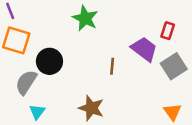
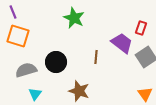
black circle: (49, 61) -> (56, 62), moved
gray semicircle: (26, 82) -> (26, 70), turned 40

